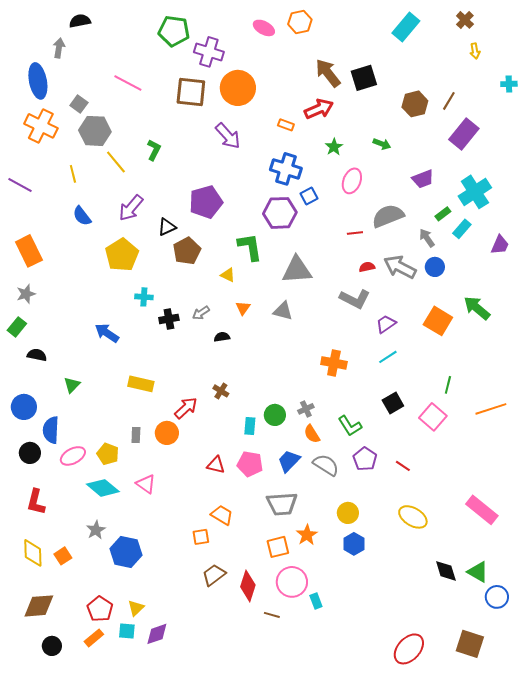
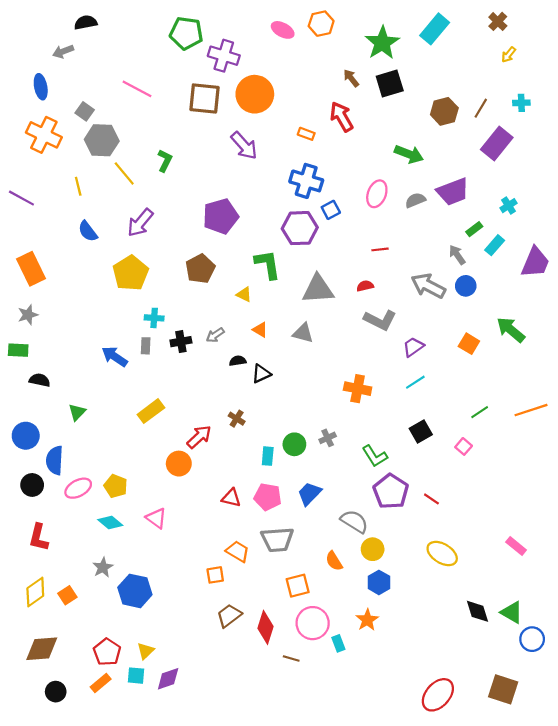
gray arrow: (59, 48) -> (63, 51), turned -120
yellow arrow: (475, 51) -> (509, 55), turned 49
brown arrow: (328, 73) -> (351, 78), size x0.6
blue ellipse: (38, 81) -> (41, 87), size x0.7
cyan cross: (509, 84) -> (521, 103), moved
red arrow: (319, 109) -> (342, 117), turned -96
green arrow: (382, 144) -> (409, 154), size x1.5
green star: (334, 147) -> (382, 43), moved, size x1.8
purple trapezoid: (423, 179) -> (453, 192), size x1.4
cyan cross: (475, 192) -> (509, 206), size x0.5
gray semicircle: (388, 216) -> (415, 200), moved, size x0.6
black triangle: (167, 227) -> (261, 374), moved
purple trapezoid: (500, 245) -> (535, 262), size x1.5
red semicircle: (367, 267) -> (365, 286), moved
orange triangle: (243, 308) -> (260, 330), turned -35
orange square: (438, 321) -> (469, 344), size x0.7
green rectangle: (17, 327) -> (18, 350), turned 54
yellow rectangle: (141, 384) -> (151, 411), turned -50
green line: (448, 385) -> (480, 412), turned 42
orange line: (491, 409) -> (531, 410), moved
pink square: (433, 417) -> (464, 446), size x0.6
orange semicircle: (312, 434) -> (334, 561), moved
gray rectangle: (136, 435) -> (146, 346), moved
purple pentagon: (365, 459) -> (391, 491), size x1.4
gray semicircle: (326, 465) -> (354, 521), moved
cyan diamond: (103, 488) -> (110, 522), size x0.7
gray trapezoid: (282, 504) -> (277, 540), moved
pink rectangle: (482, 510) -> (516, 546), size x0.6
orange star: (307, 535) -> (367, 620), moved
yellow diamond: (33, 553) -> (35, 592), turned 56

